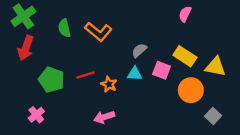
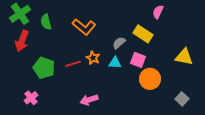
green semicircle: (64, 28) -> (46, 22), moved
yellow rectangle: (185, 56) -> (143, 34), moved
orange star: (109, 84) -> (93, 58), moved
orange circle: (191, 90) -> (150, 79), moved

